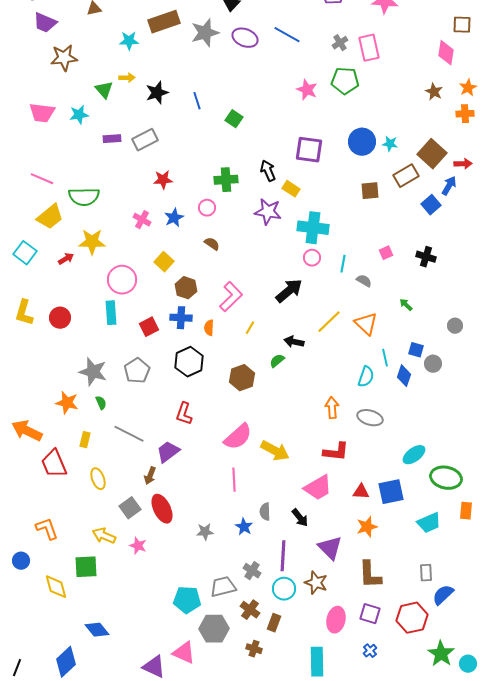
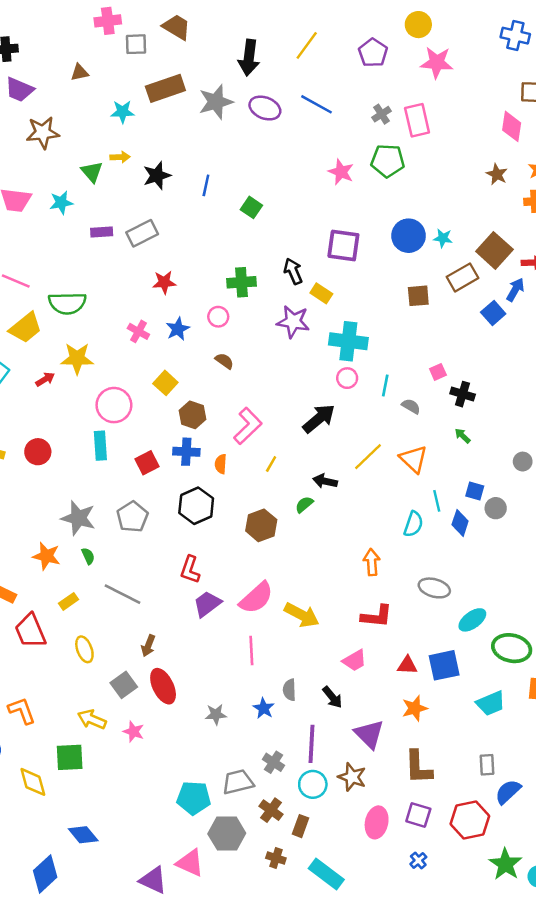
blue line: (197, 101) -> (206, 185), turned 30
black cross: (426, 257) -> (463, 394), moved
gray ellipse: (370, 418) -> (434, 588), moved
yellow rectangle: (85, 440) -> (68, 601), turned 42
purple trapezoid: (168, 452) -> (207, 604), moved
pink trapezoid: (318, 488) -> (355, 660), size x0.7
cyan rectangle: (317, 662) -> (326, 874), moved, turned -52

